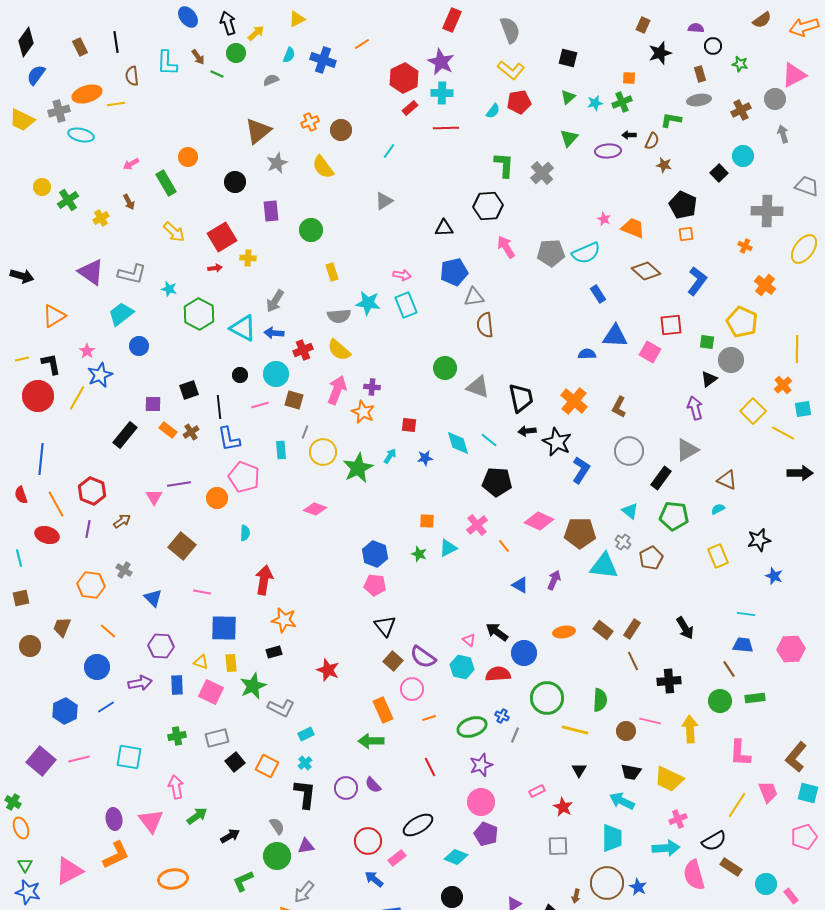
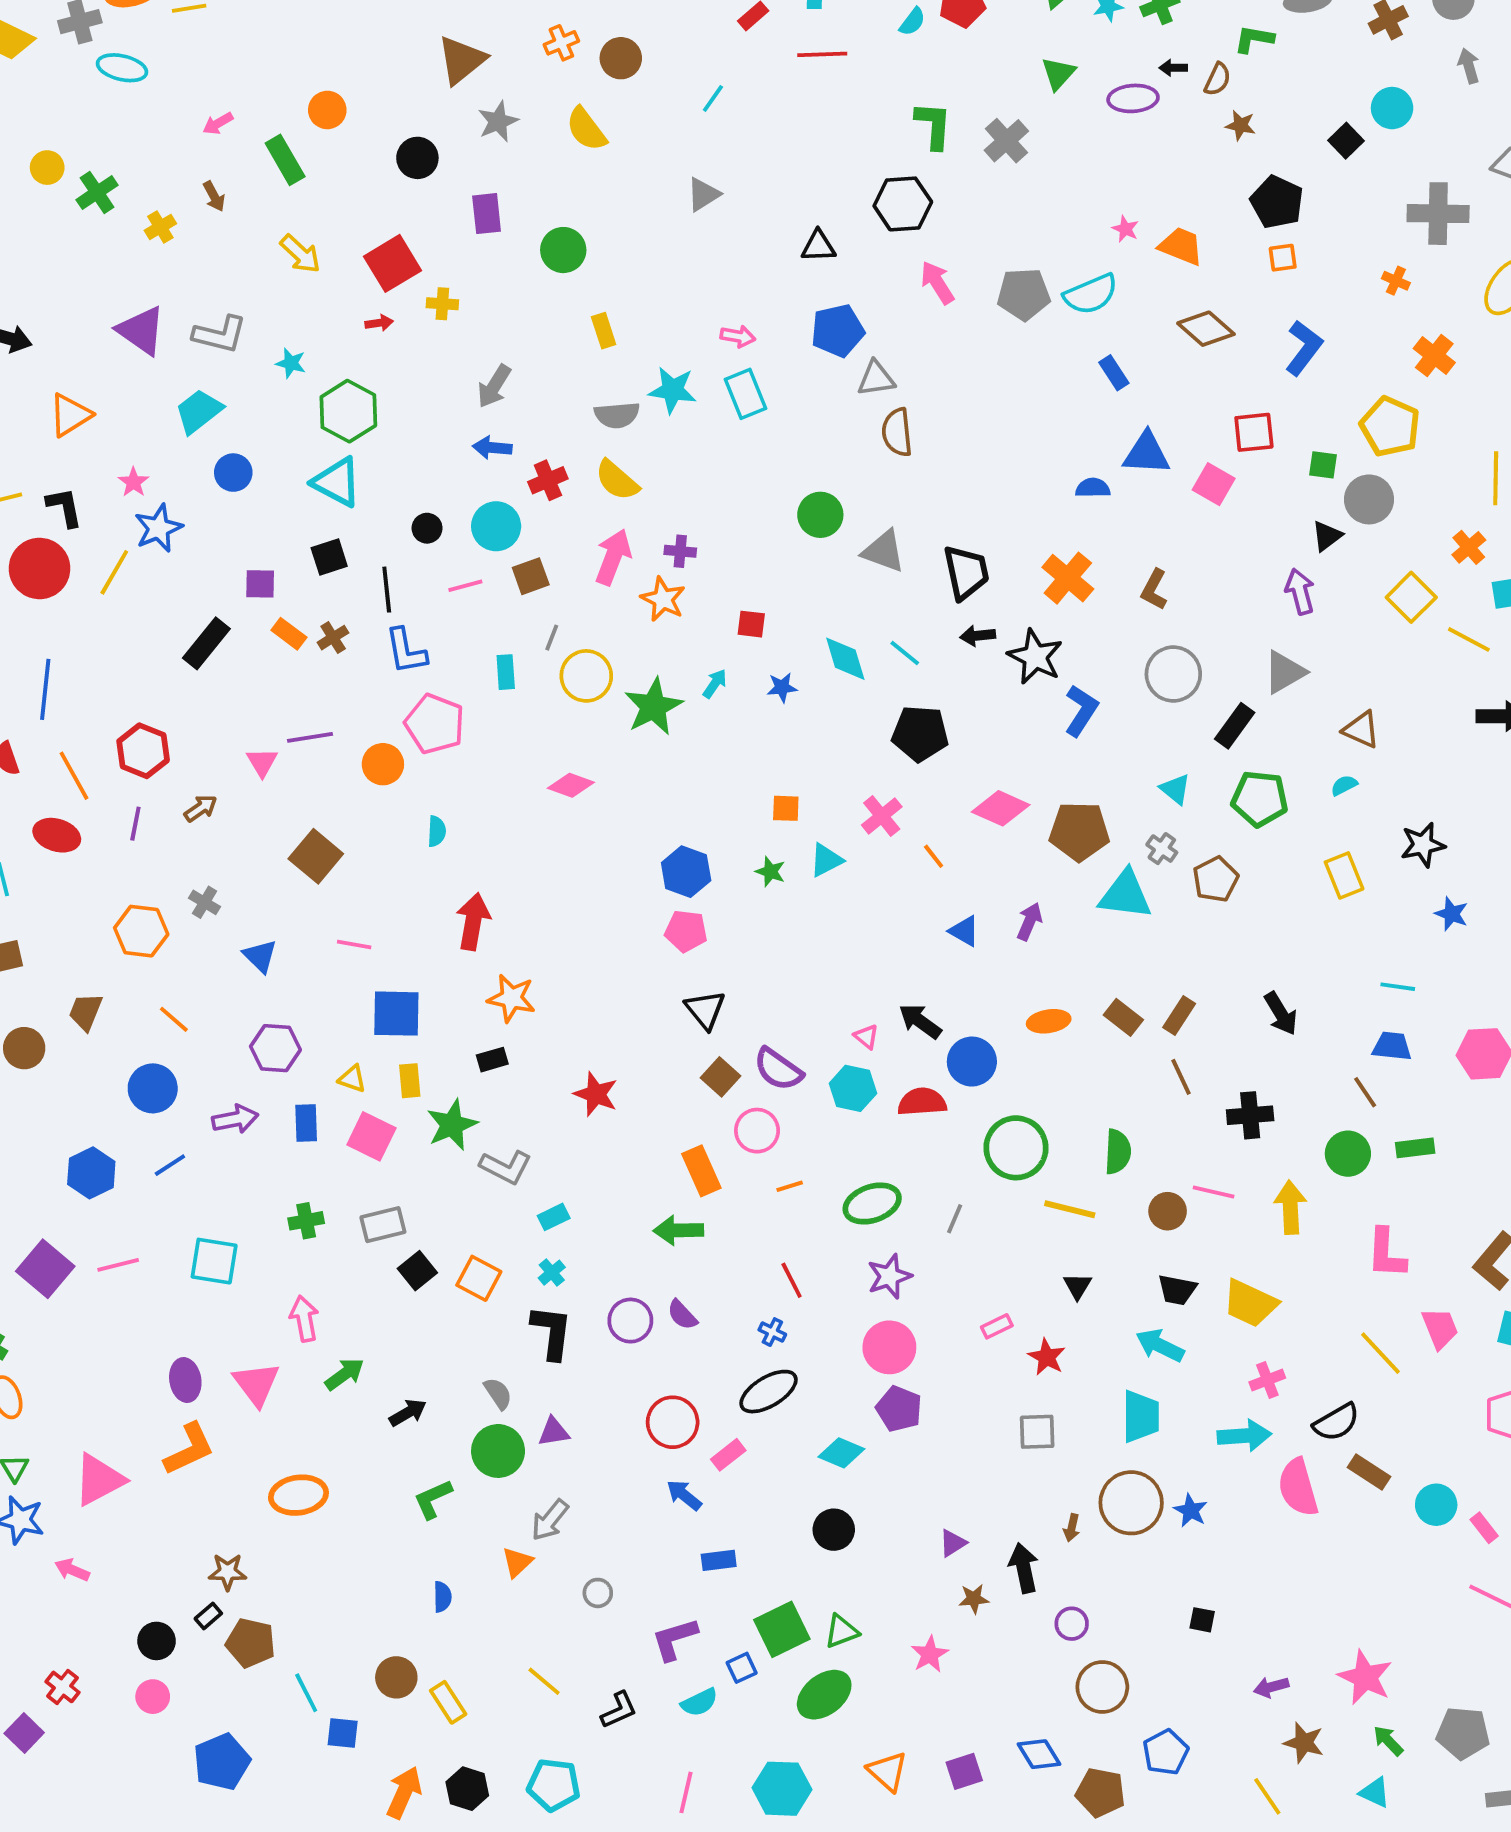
cyan triangle: (243, 328) -> (337, 482), moved
brown square: (294, 400) -> (531, 576), turned -36
blue cross: (502, 716) -> (772, 1332), moved
yellow line: (737, 805) -> (1381, 1353), turned -76

